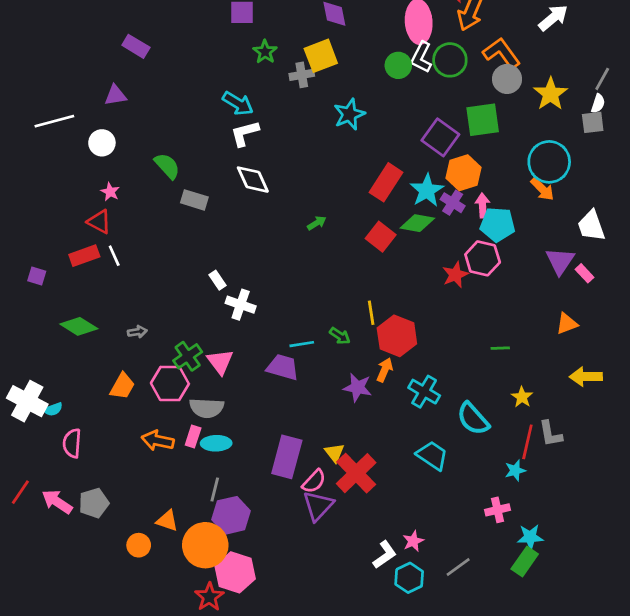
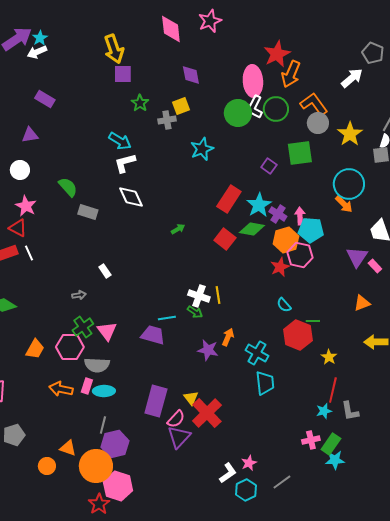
yellow square: (321, 56) -> (181, 106), size x0.7
green circle: (398, 65) -> (238, 113), size x1.4
purple square: (440, 137) -> (269, 166), size x0.6
orange hexagon: (464, 173) -> (286, 240), moved
pink star: (110, 192) -> (26, 206), size x1.5
white cross: (241, 305) -> (199, 296), moved
gray arrow: (137, 332) -> (79, 295), moved
red hexagon: (397, 336) -> (298, 335), moved
cyan semicircle: (473, 419) -> (284, 305), moved, size x0.6
gray L-shape: (551, 434) -> (350, 411), moved
cyan trapezoid: (432, 455) -> (265, 383), moved, turned 50
green rectangle: (525, 562) -> (331, 444), moved

